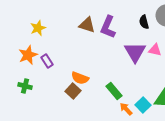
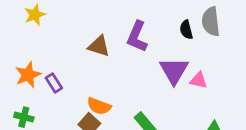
brown triangle: (87, 25) -> (99, 46), moved
yellow star: (38, 28) -> (35, 15), moved
pink triangle: (155, 50) -> (199, 80), moved

